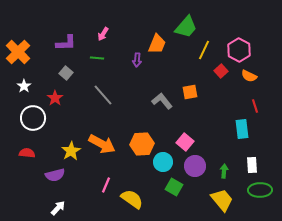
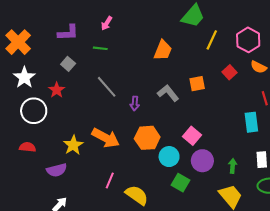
orange trapezoid: (157, 44) -> (163, 50), moved
purple arrow: (137, 60) -> (135, 103), moved
red square: (221, 71) -> (229, 72), moved
white star: (24, 86) -> (24, 77), size x1.5

